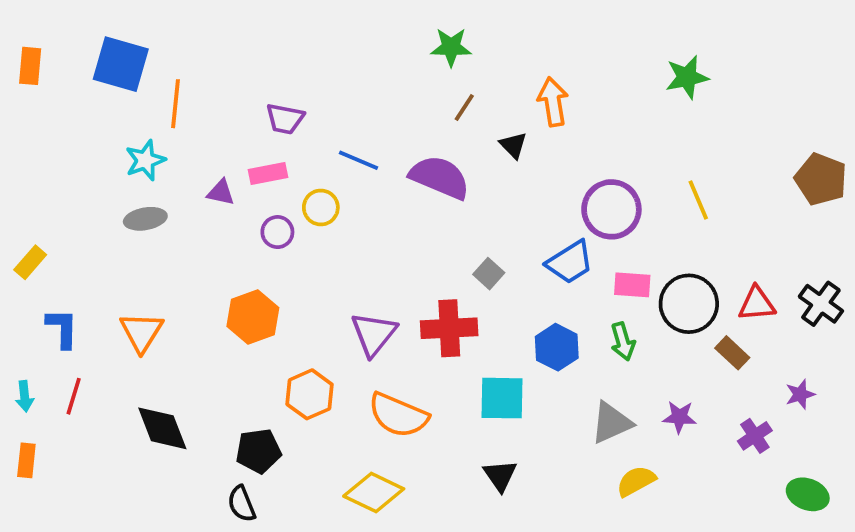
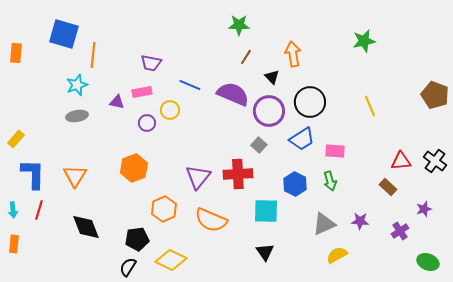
orange rectangle: (30, 66) -> (16, 53), moved
purple circle: (611, 209) -> (269, 111), moved
black circle: (689, 304) -> (310, 102), moved
blue L-shape: (62, 328) -> (33, 174), size x1.4
yellow diamond: (374, 492) -> (171, 260), moved
black semicircle: (242, 504) -> (128, 267), turned 54

